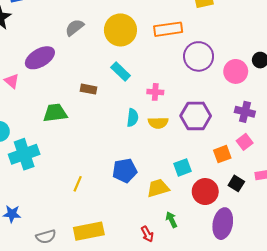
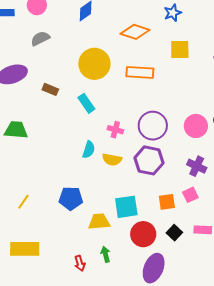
gray semicircle: (74, 27) -> (40, 38), moved
purple circle: (199, 56) -> (153, 126), moved
brown rectangle: (88, 89) -> (50, 89), moved
cyan square: (182, 167) -> (126, 207), size x1.4

